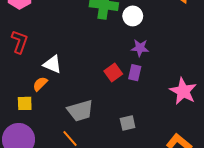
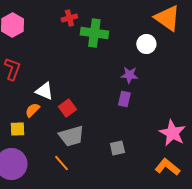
white circle: (133, 16) -> (146, 44), moved
red square: (113, 73) -> (67, 108), moved
pink star: (183, 91) -> (172, 133), moved

